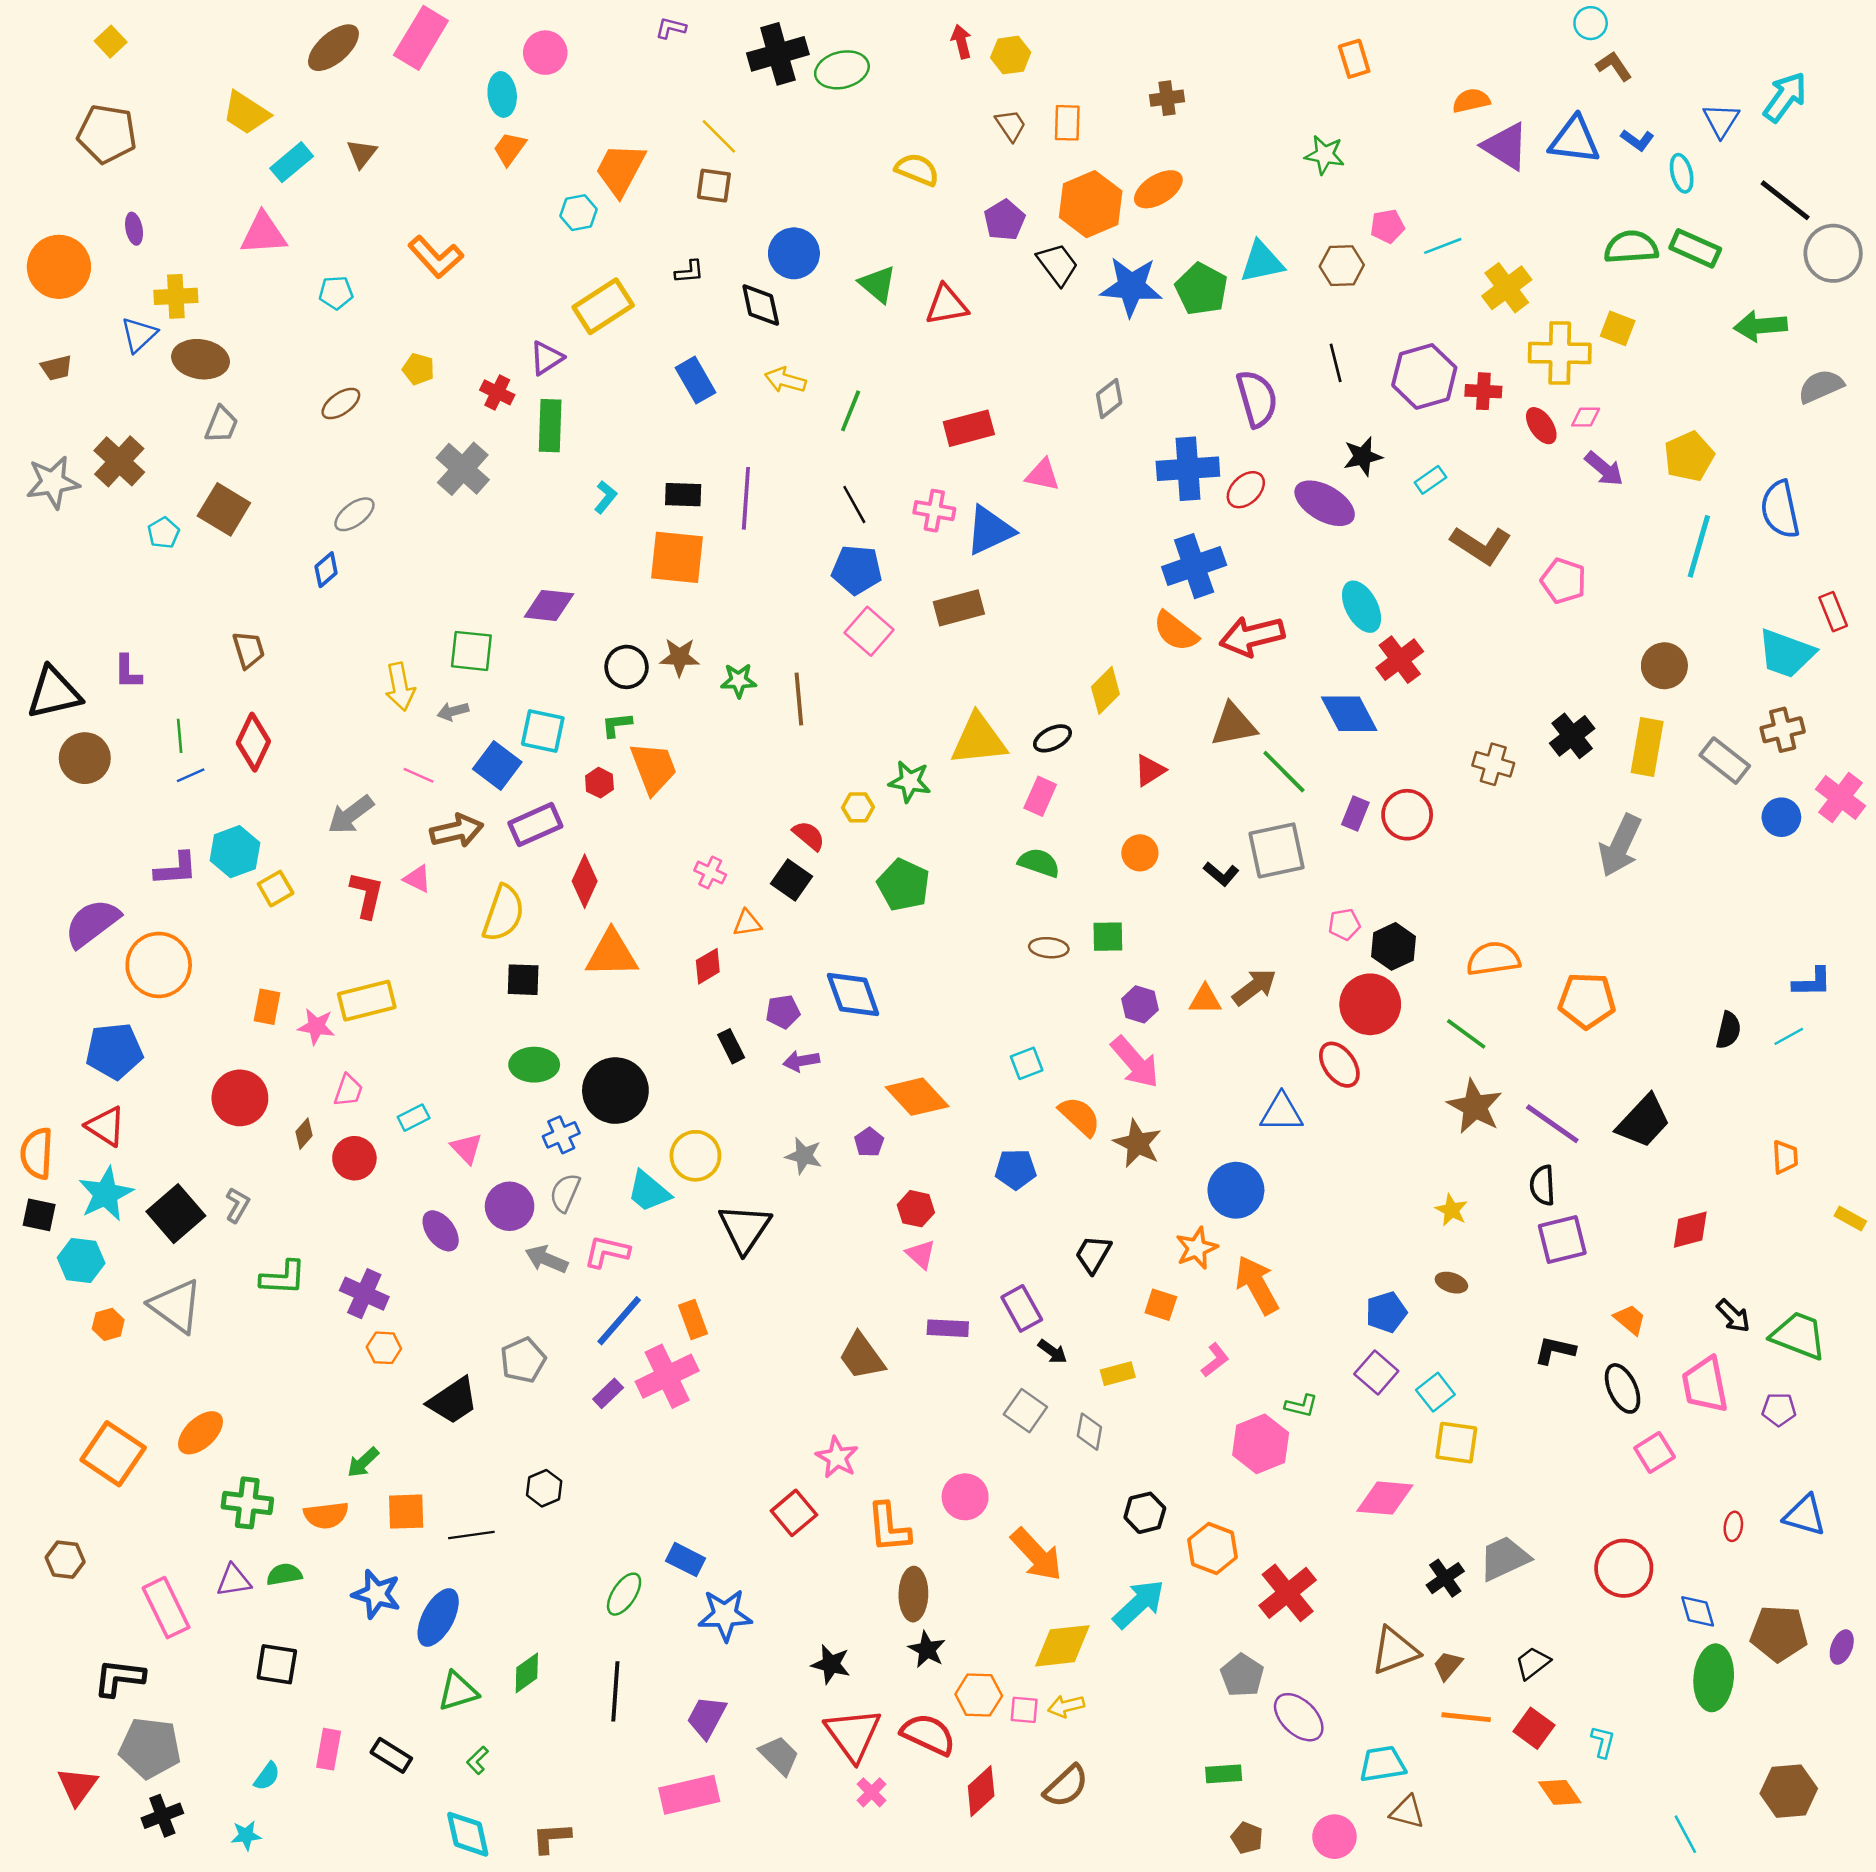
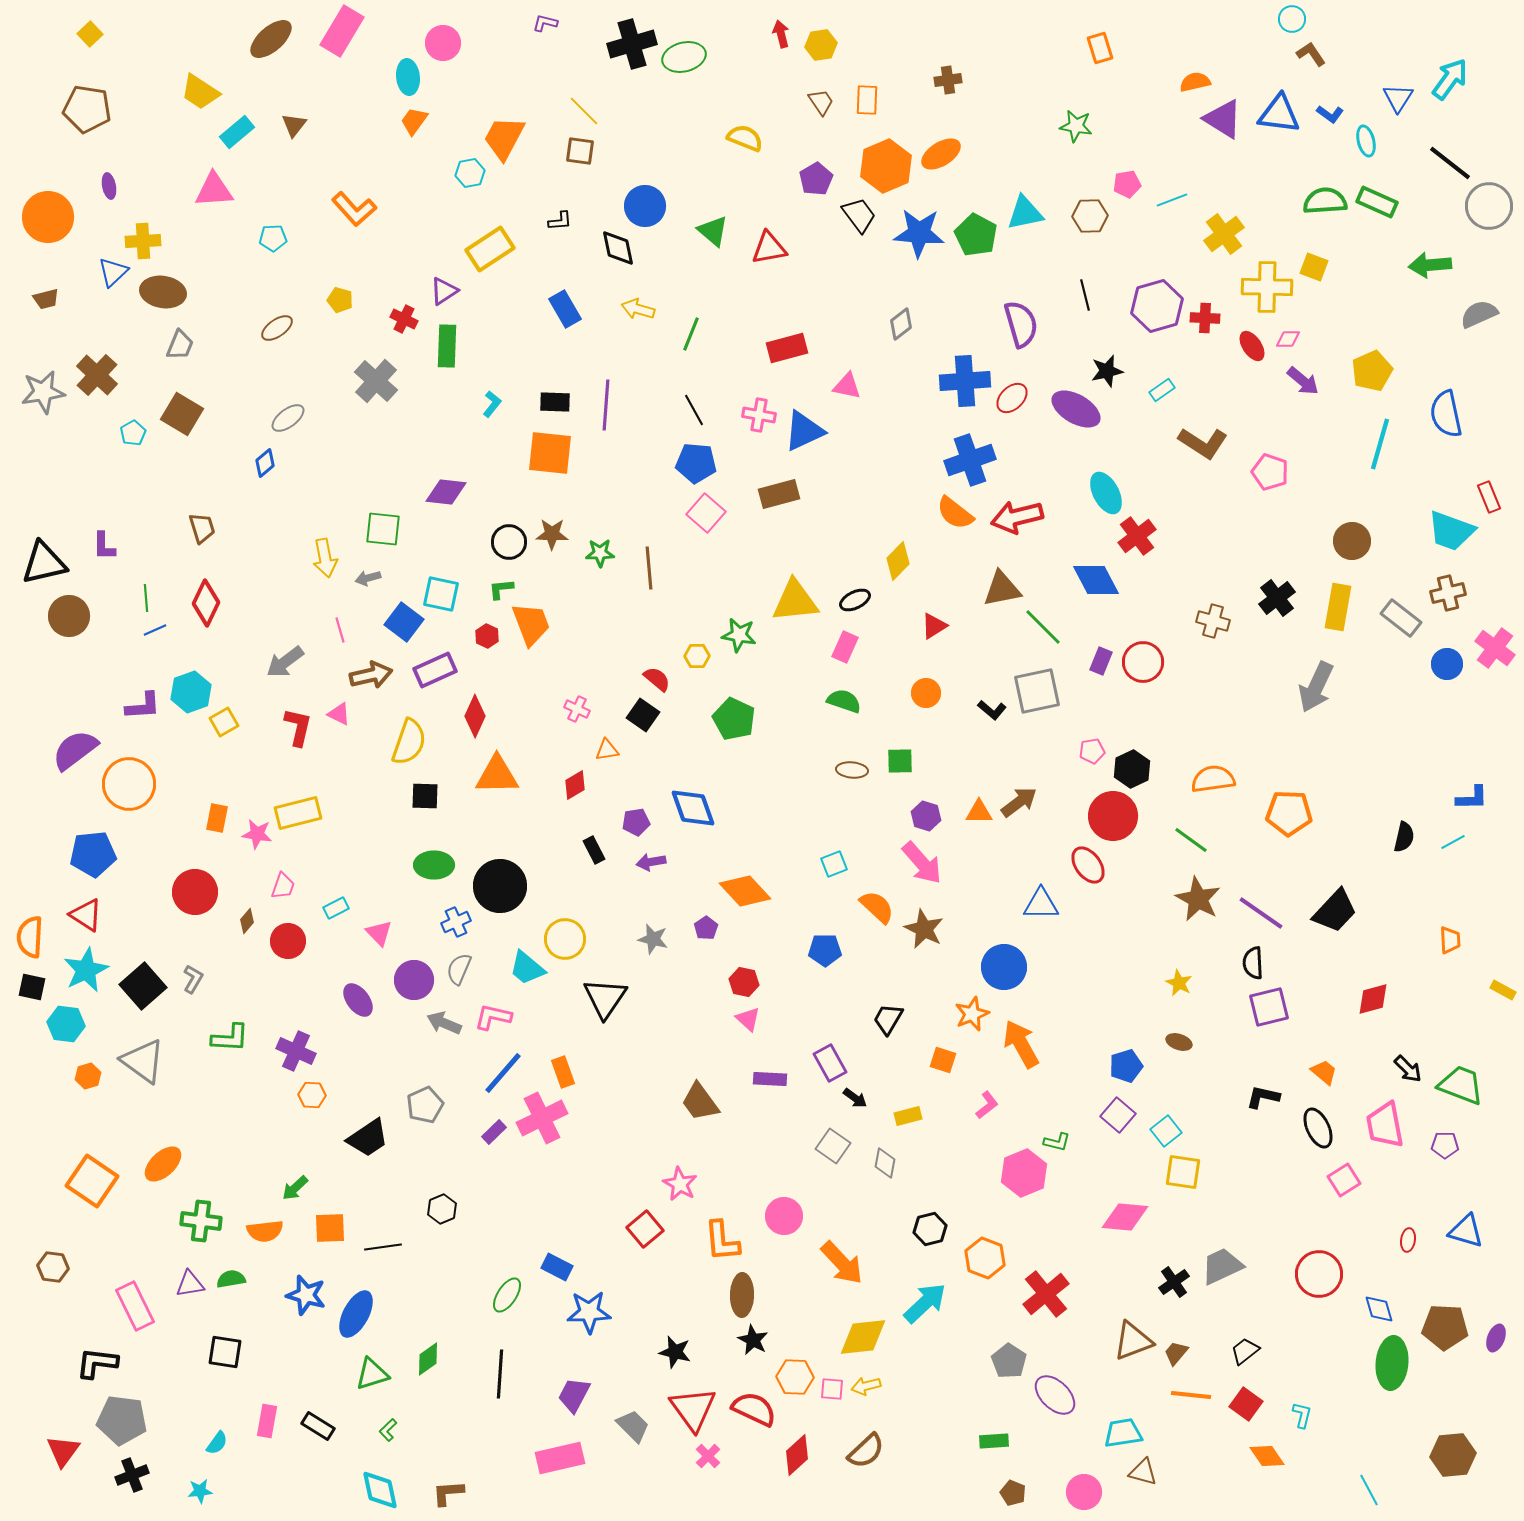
pink line: (418, 775) -> (340, 630), turned 50

